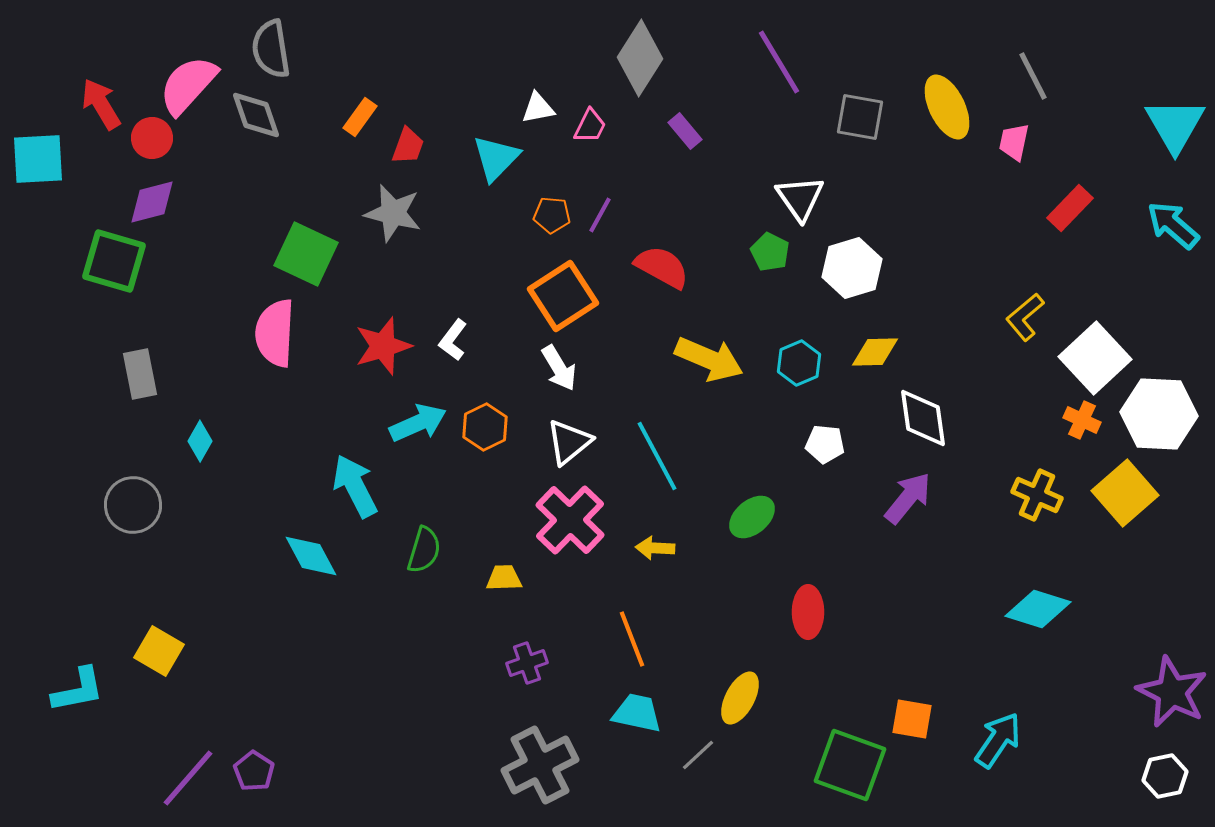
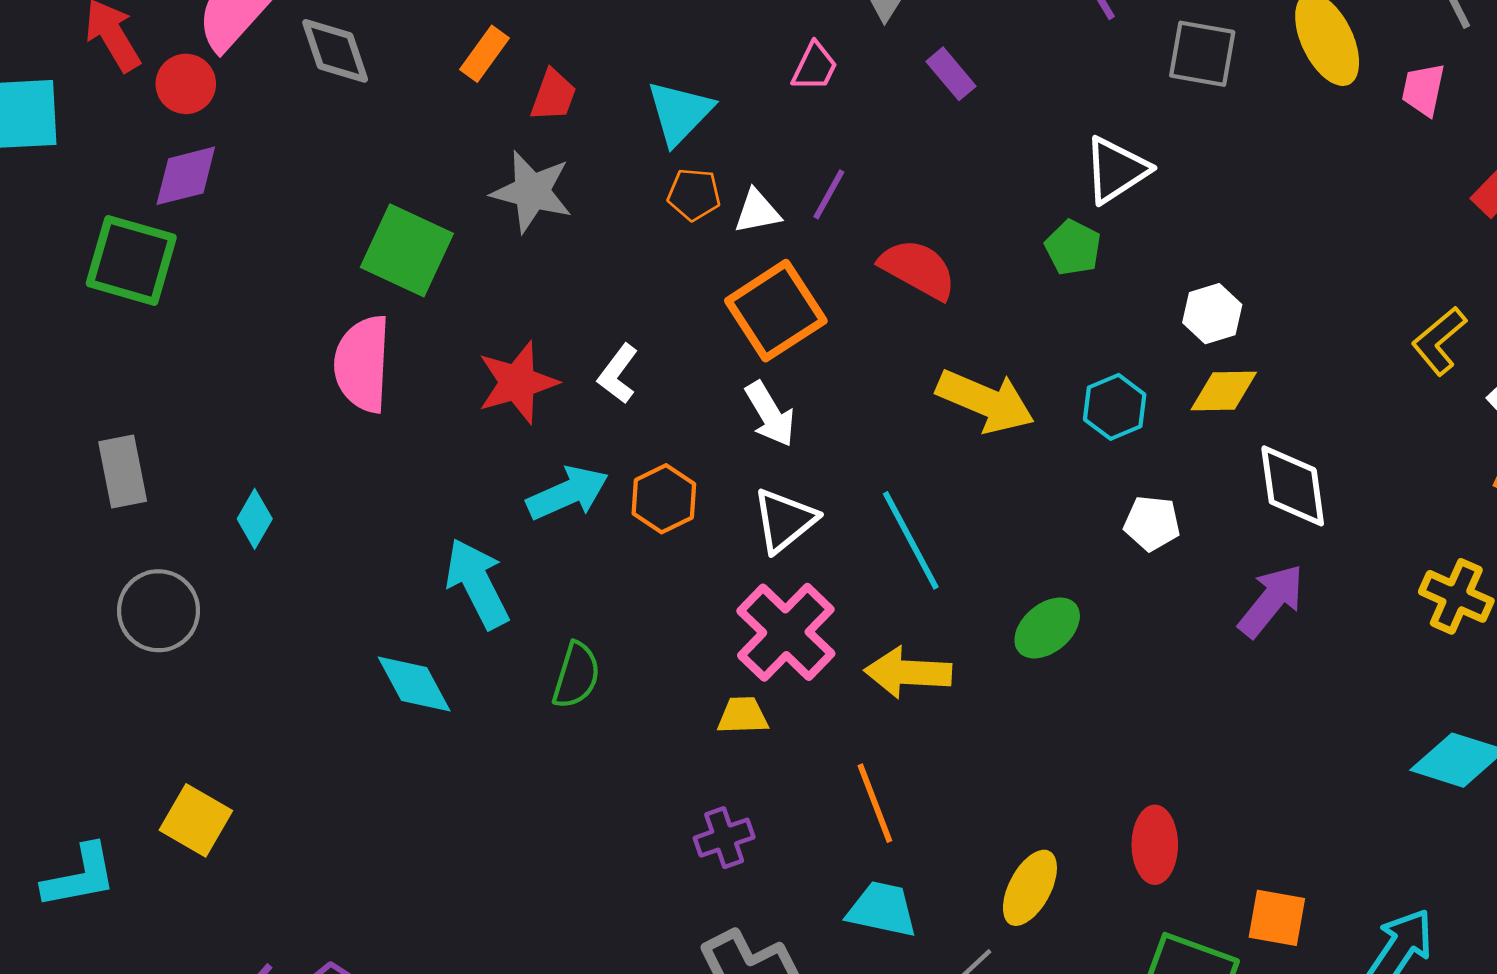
white triangle: (538, 108) -> (757, 212), moved
white triangle: (800, 198) -> (1116, 170), turned 32
orange pentagon: (552, 215) -> (694, 194), moved
white hexagon: (852, 268) -> (1212, 314), moved, size x0.7
gray rectangle: (140, 374) -> (123, 471), moved
yellow arrow: (655, 548) -> (908, 672), size x1.5
yellow trapezoid: (504, 578) -> (743, 716), moved
red ellipse: (808, 612) -> (1155, 845), moved

